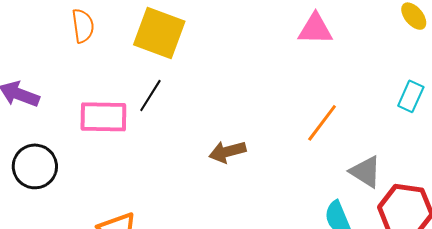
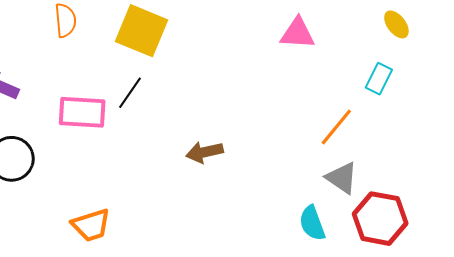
cyan rectangle: (411, 96) -> (379, 79), moved
orange line: (322, 123) -> (336, 127), moved

